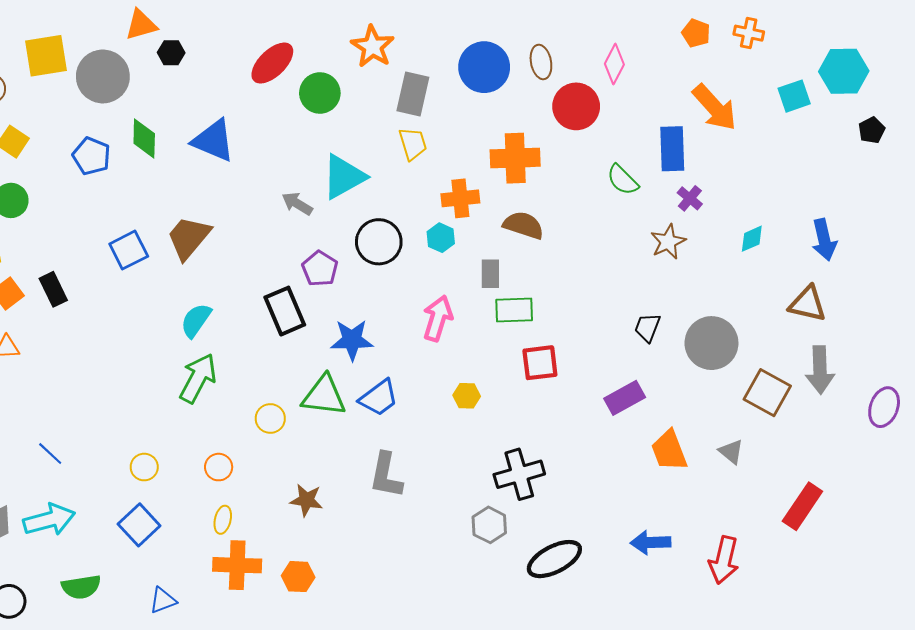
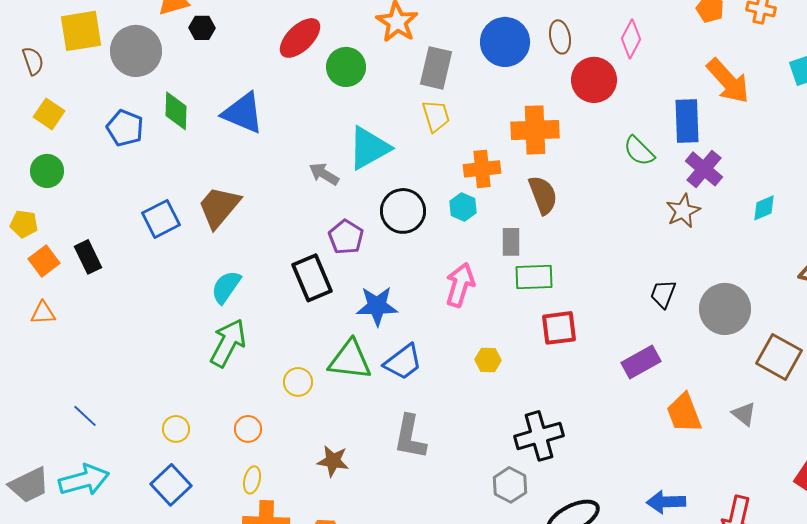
purple cross: (690, 198) -> (704, 169), size x1.5
brown semicircle: (523, 225) -> (543, 195), turned 51

